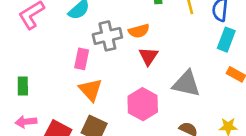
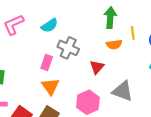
orange semicircle: (139, 31) -> (114, 44), moved
gray cross: (107, 36) -> (68, 48), turned 30

